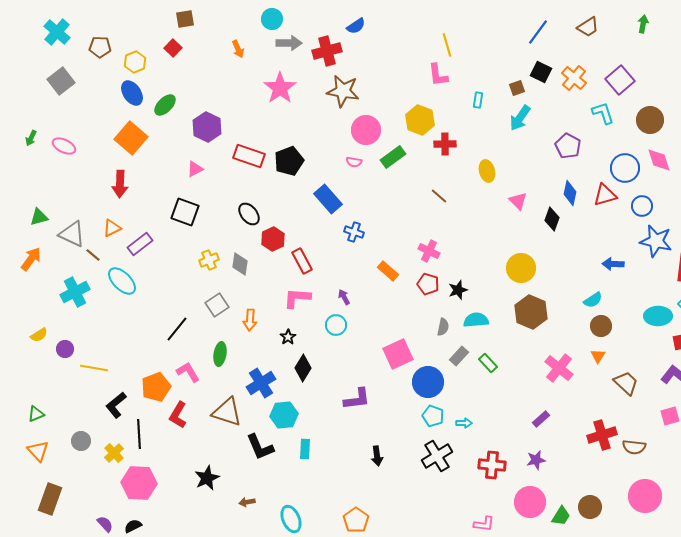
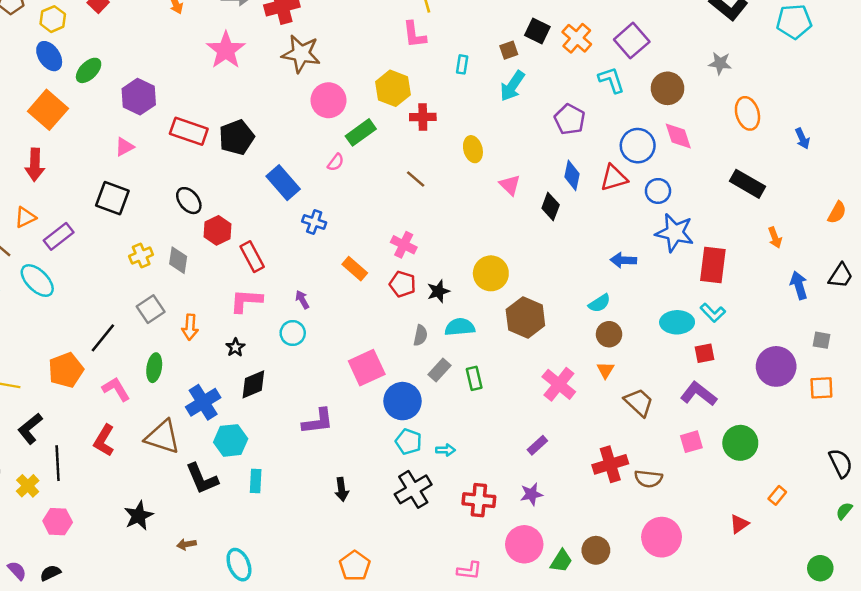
pink semicircle: (354, 162) -> (336, 162), moved, turned -63
yellow circle: (521, 268) -> (491, 273), moved
green rectangle: (488, 363) -> (474, 378), turned 30
black diamond: (303, 368) -> (253, 384), turned 36
orange pentagon: (156, 387) -> (66, 370), moved
pink hexagon: (139, 483) -> (58, 522), size x0.7
orange pentagon: (356, 520) -> (355, 566), moved

